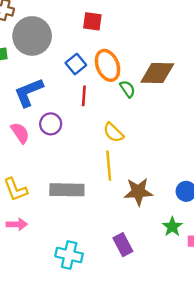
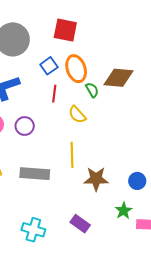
red square: (92, 21) -> (65, 30), size x1.4
purple circle: (51, 124) -> (25, 126), moved
yellow semicircle: (113, 132) -> (77, 115), moved
purple rectangle: (123, 245) -> (80, 224), turned -30

